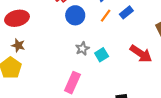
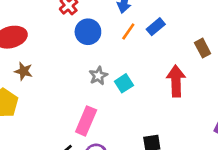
brown star: (18, 45) -> (24, 71), moved
red arrow: (141, 54) -> (176, 81), turned -125

